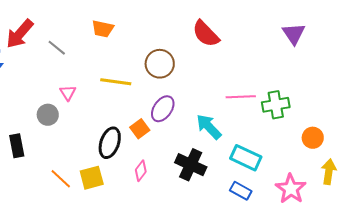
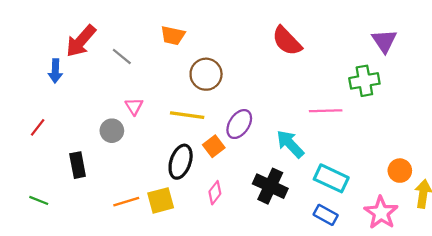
brown circle: (160, 64) -> (206, 74), moved
yellow line: (116, 82) -> (187, 115), moved
green cross: (276, 105) -> (364, 81), moved
orange circle: (313, 138) -> (400, 171), moved
orange line: (61, 179) -> (126, 202), turned -60

